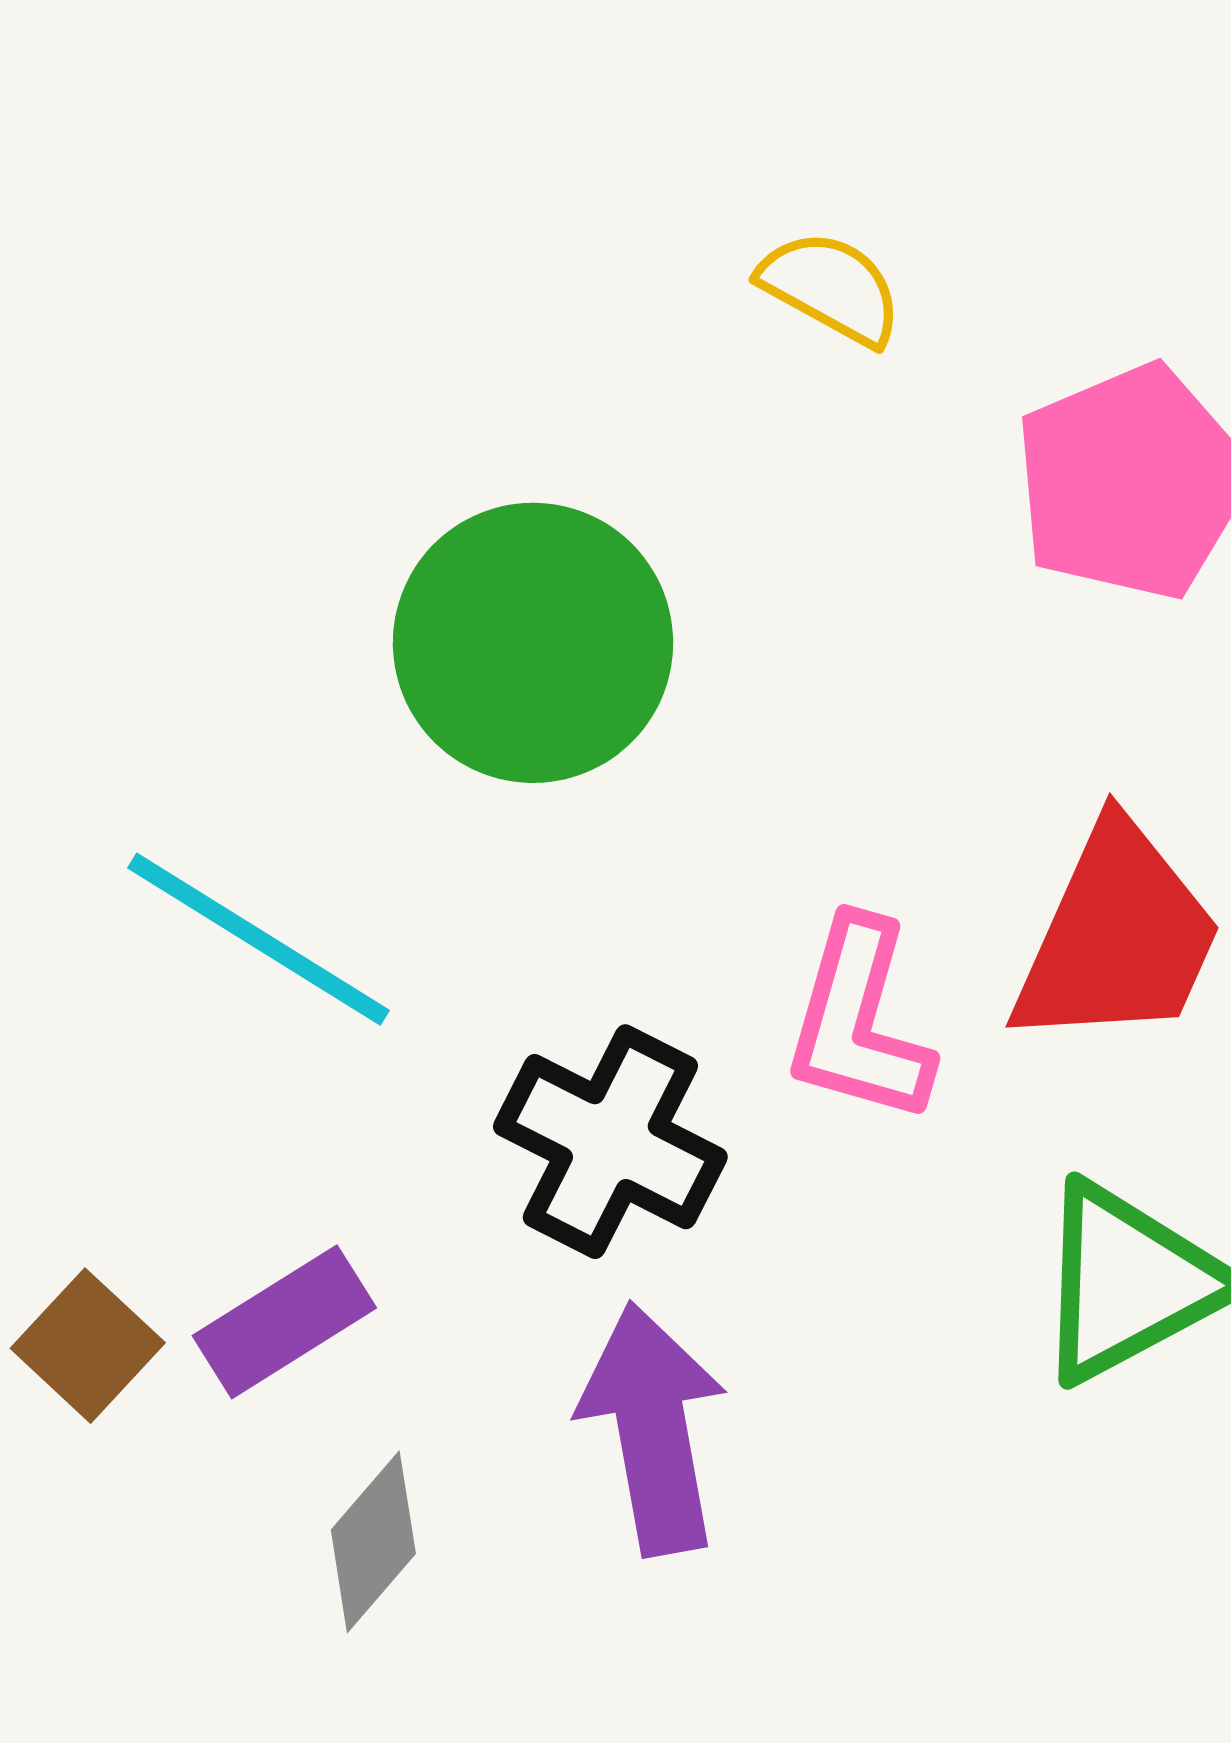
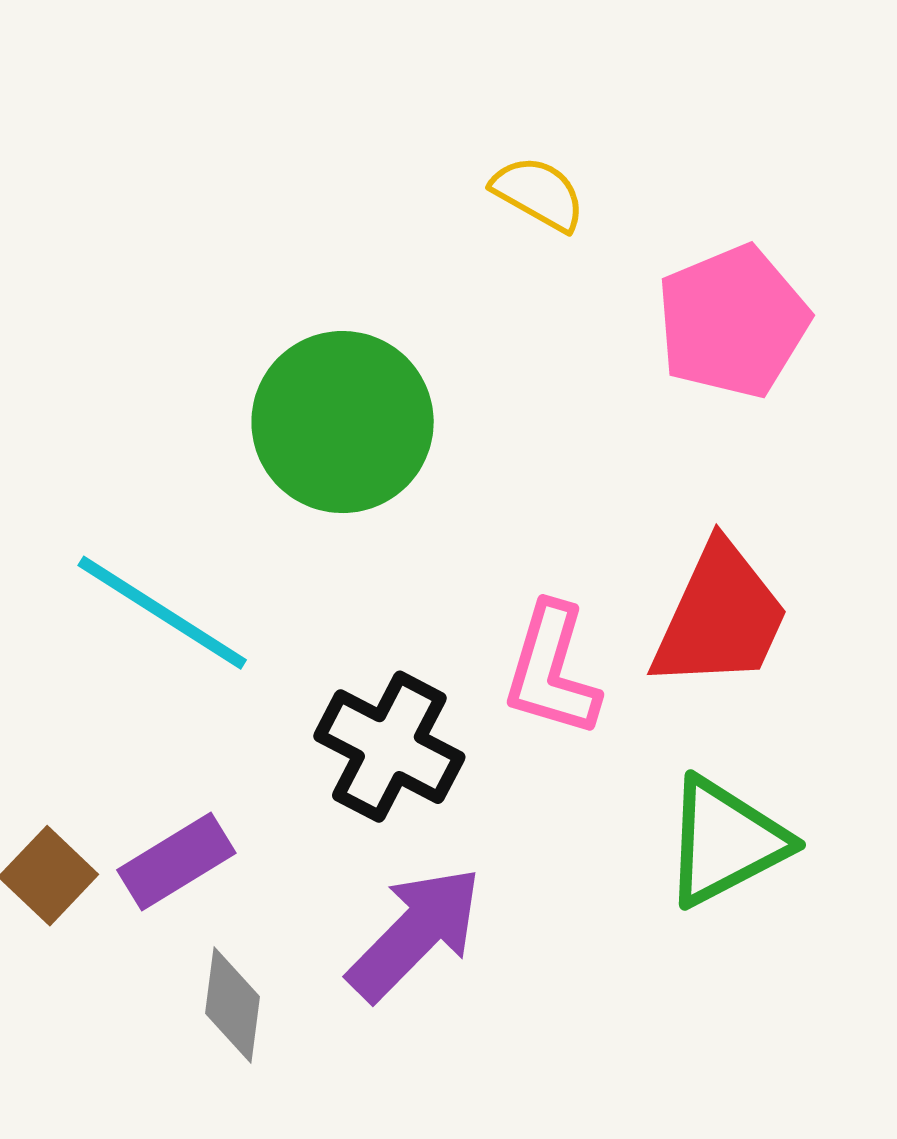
purple arrow: (653, 1429) -> (415, 933), turned 54
gray diamond: (373, 1542) -> (233, 1005), turned -34

